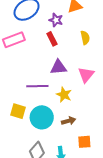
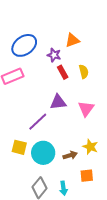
red rectangle: (52, 39) -> (63, 72), moved
purple line: (37, 86) -> (38, 122), turned -40
yellow star: (64, 95) -> (90, 147), moved

